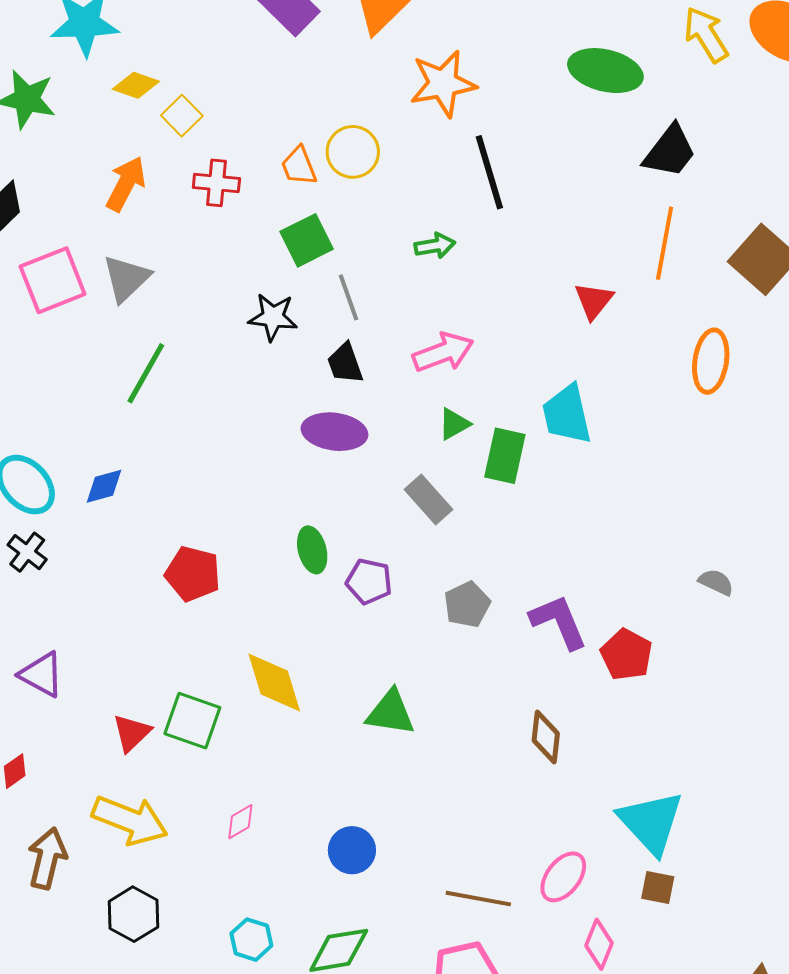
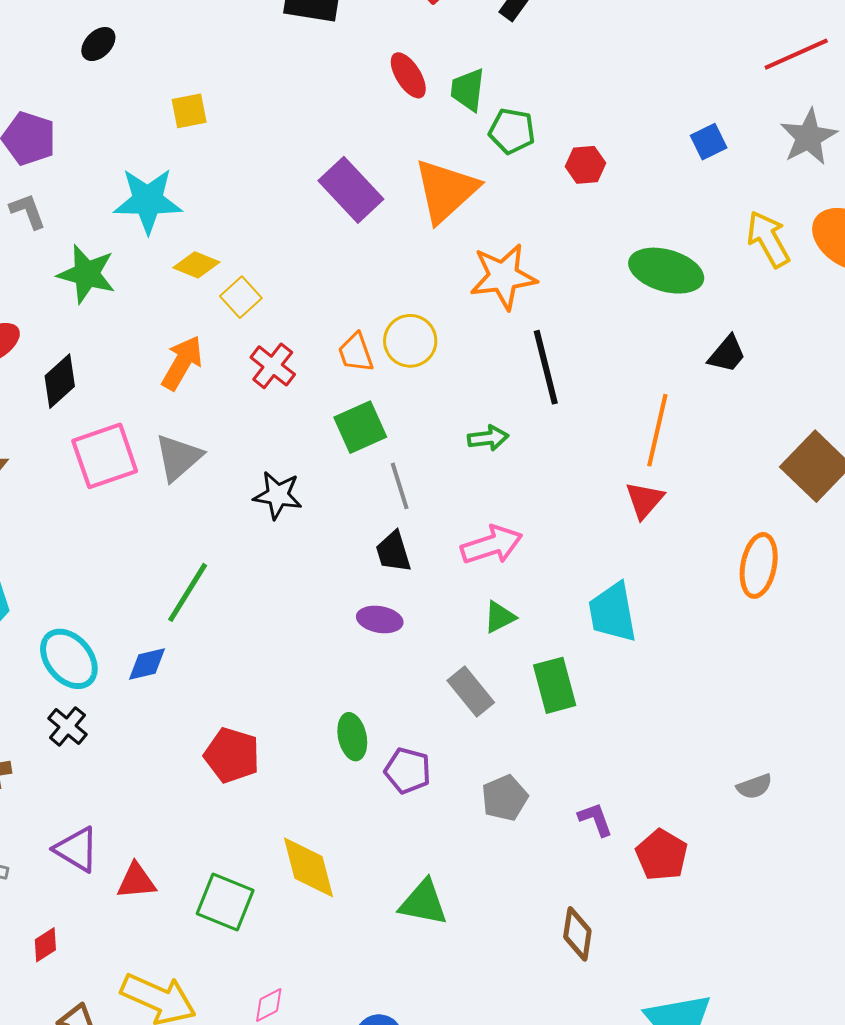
black trapezoid: (670, 151) -> (727, 354), size x0.7
red cross: (216, 183) -> (273, 366), turned 30
orange line: (665, 243) -> (657, 430), moved
black star: (273, 317) -> (278, 495), moved
green line: (146, 373) -> (188, 592), moved
purple ellipse: (334, 432) -> (380, 619), size x0.7
green rectangle: (505, 456) -> (555, 685), moved, turned -30
gray semicircle: (716, 582) -> (754, 786), turned 132
purple L-shape: (559, 622) -> (595, 819), size x0.6
red triangle: (132, 733) -> (136, 881), moved, turned 36

